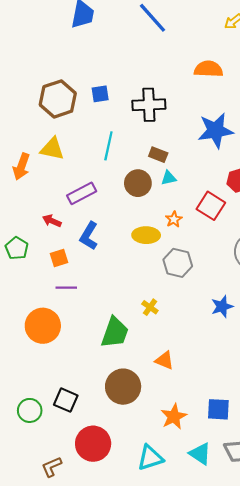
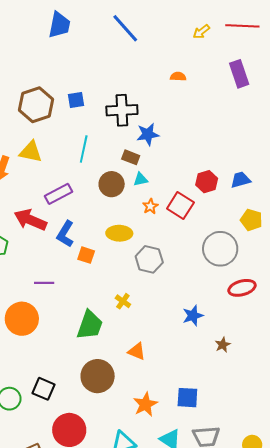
orange semicircle: (208, 69) -> (178, 77), size x0.6
blue star: (216, 131) -> (148, 134), moved, size x0.7
orange star: (174, 219) -> (150, 206), moved
red arrow: (52, 221) -> (30, 220), size x1.8
orange square: (59, 258) -> (86, 255), moved, turned 36
blue star: (222, 307) -> (193, 316), moved

